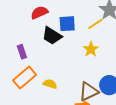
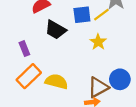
blue square: (67, 24) -> (82, 15), moved
yellow semicircle: (50, 84) -> (56, 81), size x1.5

